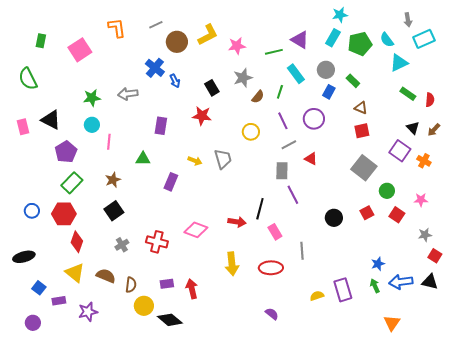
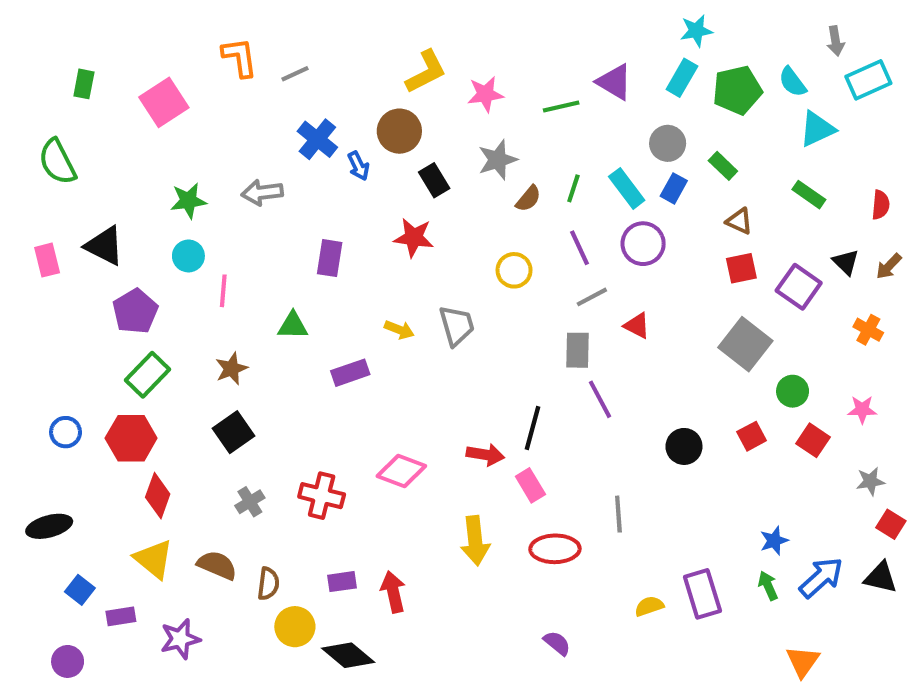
gray line: (156, 25) -> (295, 74), moved
brown circle: (177, 42) -> (399, 131), moved
cyan rectangle: (296, 74) -> (627, 188), moved
green rectangle: (408, 94) -> (809, 195), moved
purple square: (400, 151) -> (799, 287), moved
purple rectangle: (171, 182) -> (350, 373), turned 48
pink rectangle: (275, 232) -> (530, 485), moved
blue arrow: (401, 282) -> (821, 578), turned 145

